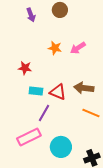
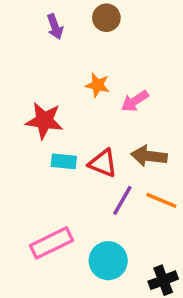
pink arrow: (78, 48) -> (135, 101), moved
red star: (25, 68) -> (44, 121), size x1.5
purple line: (44, 113) -> (122, 200), moved

